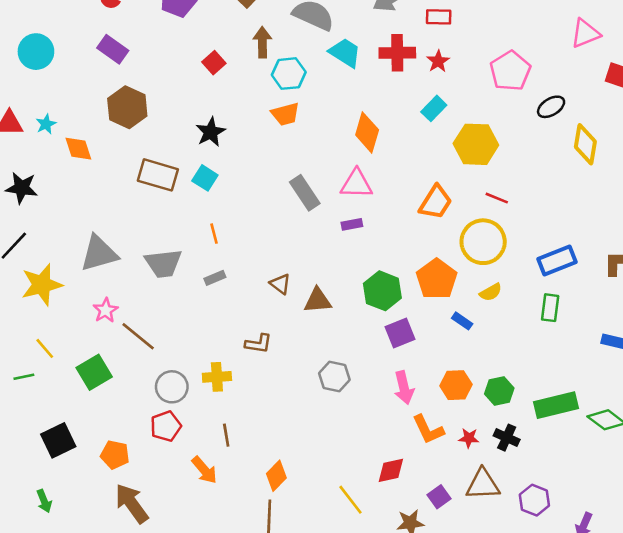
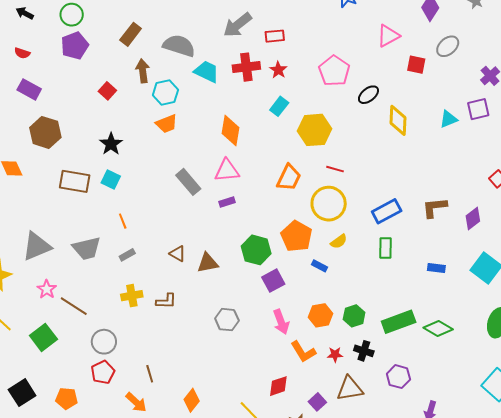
yellow cross: (217, 377) -> (132, 296), moved
purple hexagon: (534, 500) -> (398, 377), moved

